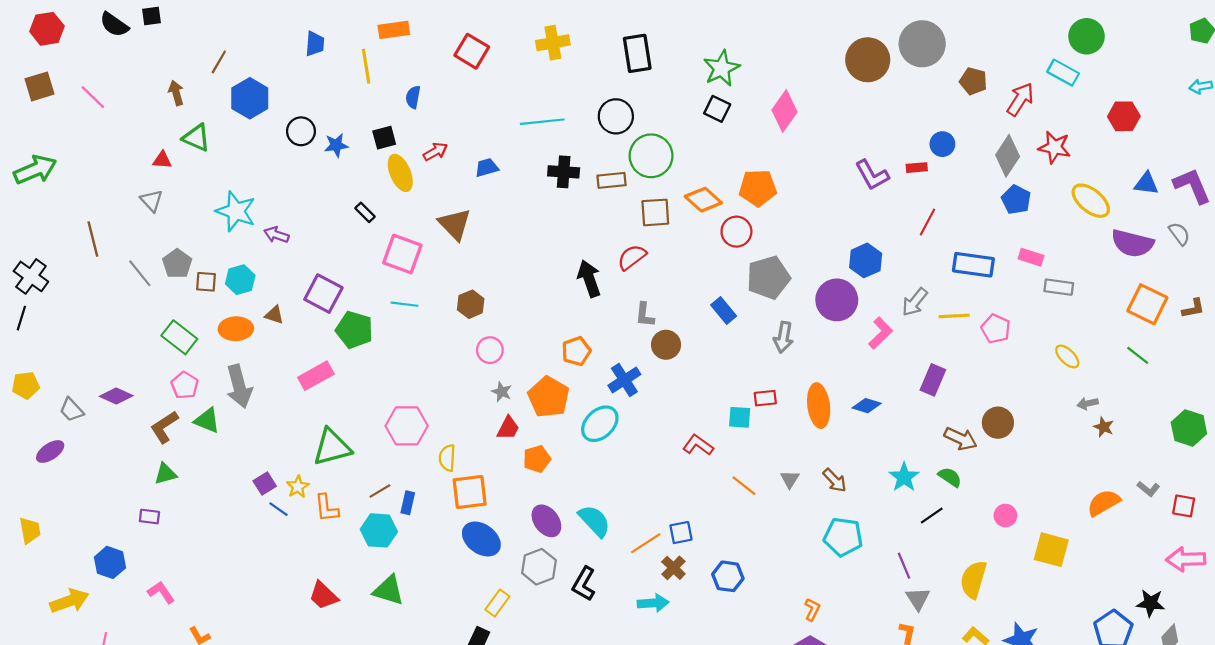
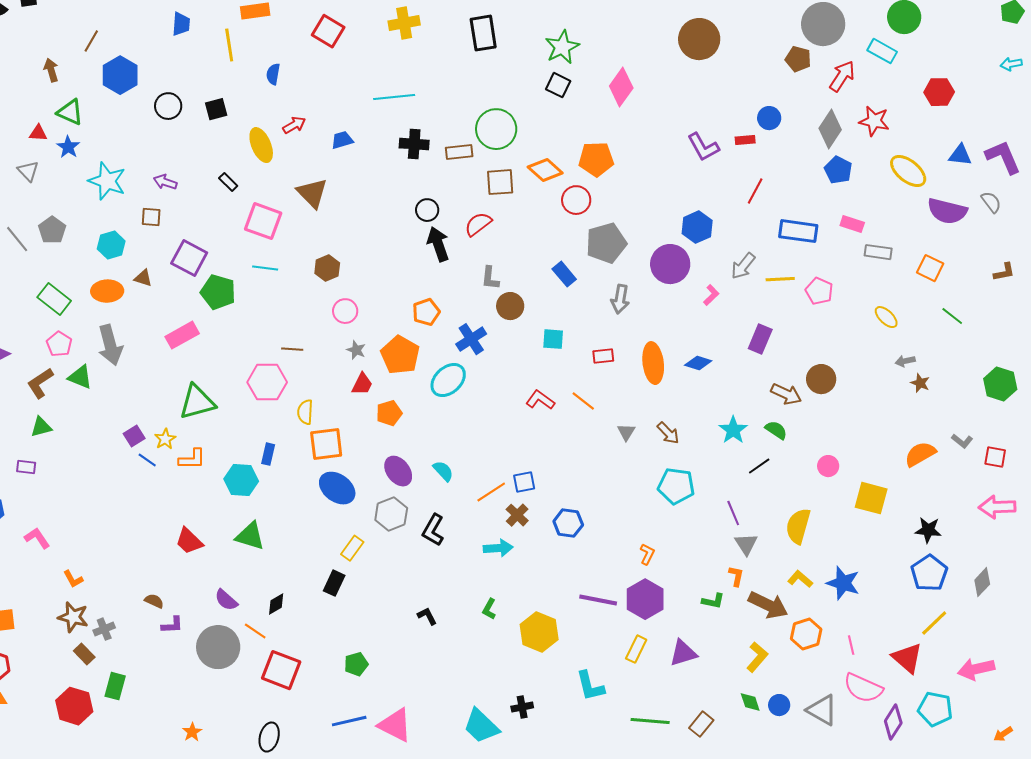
gray circle: (922, 44) -> (823, 24), moved
black circle: (616, 116) -> (427, 210), moved, size x0.7
black square: (384, 138) -> (216, 109), moved
blue star: (336, 145) -> (68, 147), moved, turned -30
purple arrow: (276, 235) -> (165, 182), moved
brown square: (206, 282) -> (151, 217), moved
orange square: (1147, 304) -> (930, 268), moved, size x0.7
pink L-shape: (881, 333) -> (711, 295), size x0.7
cyan square: (740, 417) -> (553, 339), moved
orange line: (744, 486) -> (583, 401), moved
brown line: (380, 491) -> (292, 349), moved, turned 35
orange L-shape: (327, 508) -> (192, 459), turned -84
cyan semicircle: (594, 521) -> (443, 471), size x0.7
black star: (1151, 603) -> (928, 530), moved

